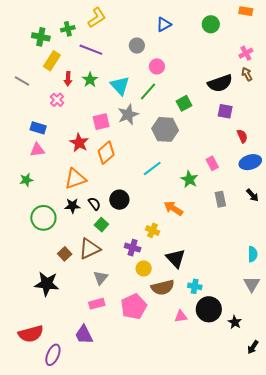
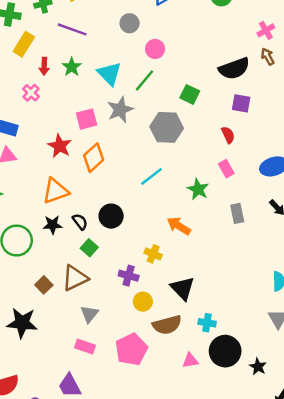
green square: (184, 103) -> (190, 94), turned -35
red semicircle: (242, 136) -> (228, 135), moved
pink rectangle: (97, 304) -> (85, 347), turned 35

